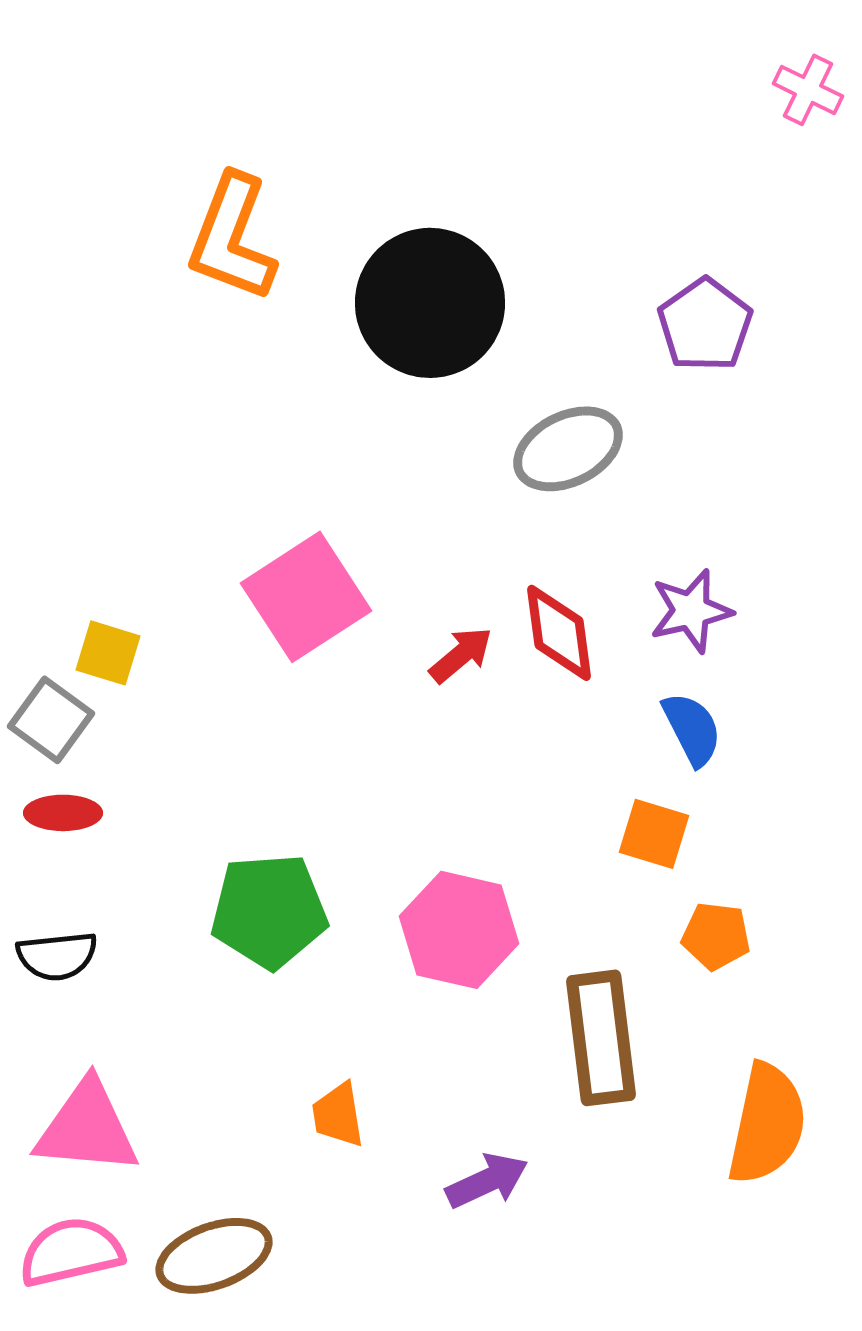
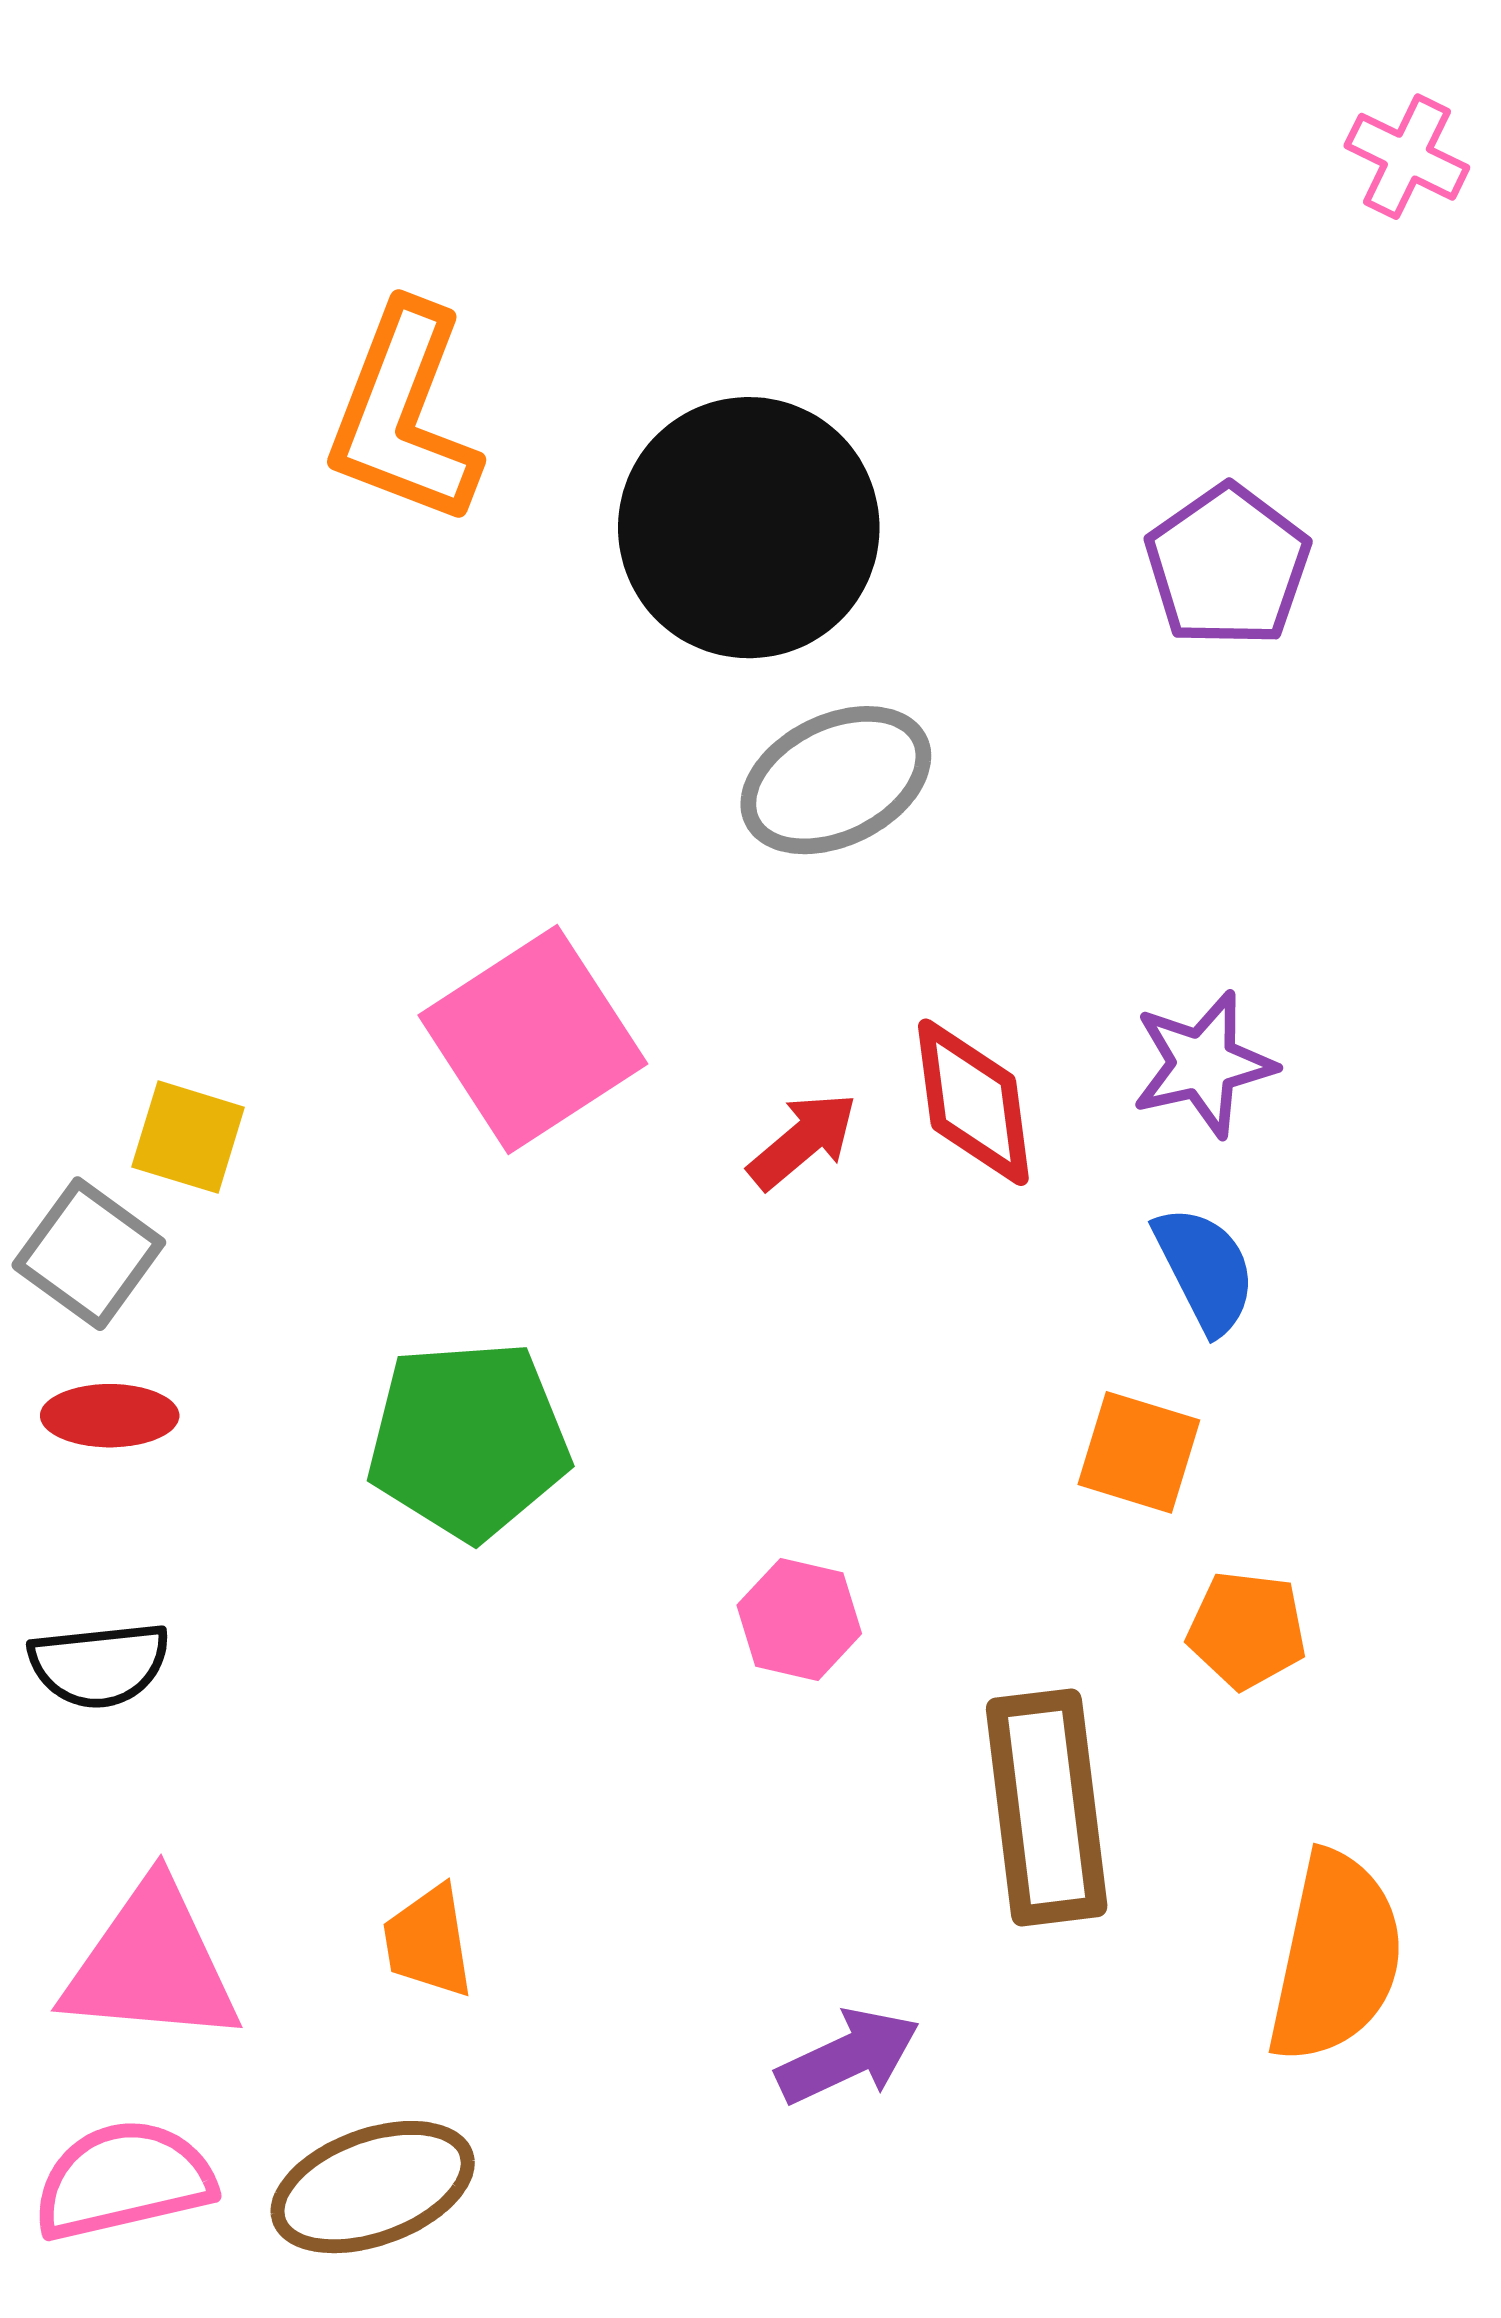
gray ellipse: (568, 449) -> (836, 780), moved
green pentagon: (269, 911) -> (468, 1440), moved
pink hexagon: (459, 930) -> (799, 1619), size x0.6
orange trapezoid: (338, 1115) -> (428, 1942), moved

